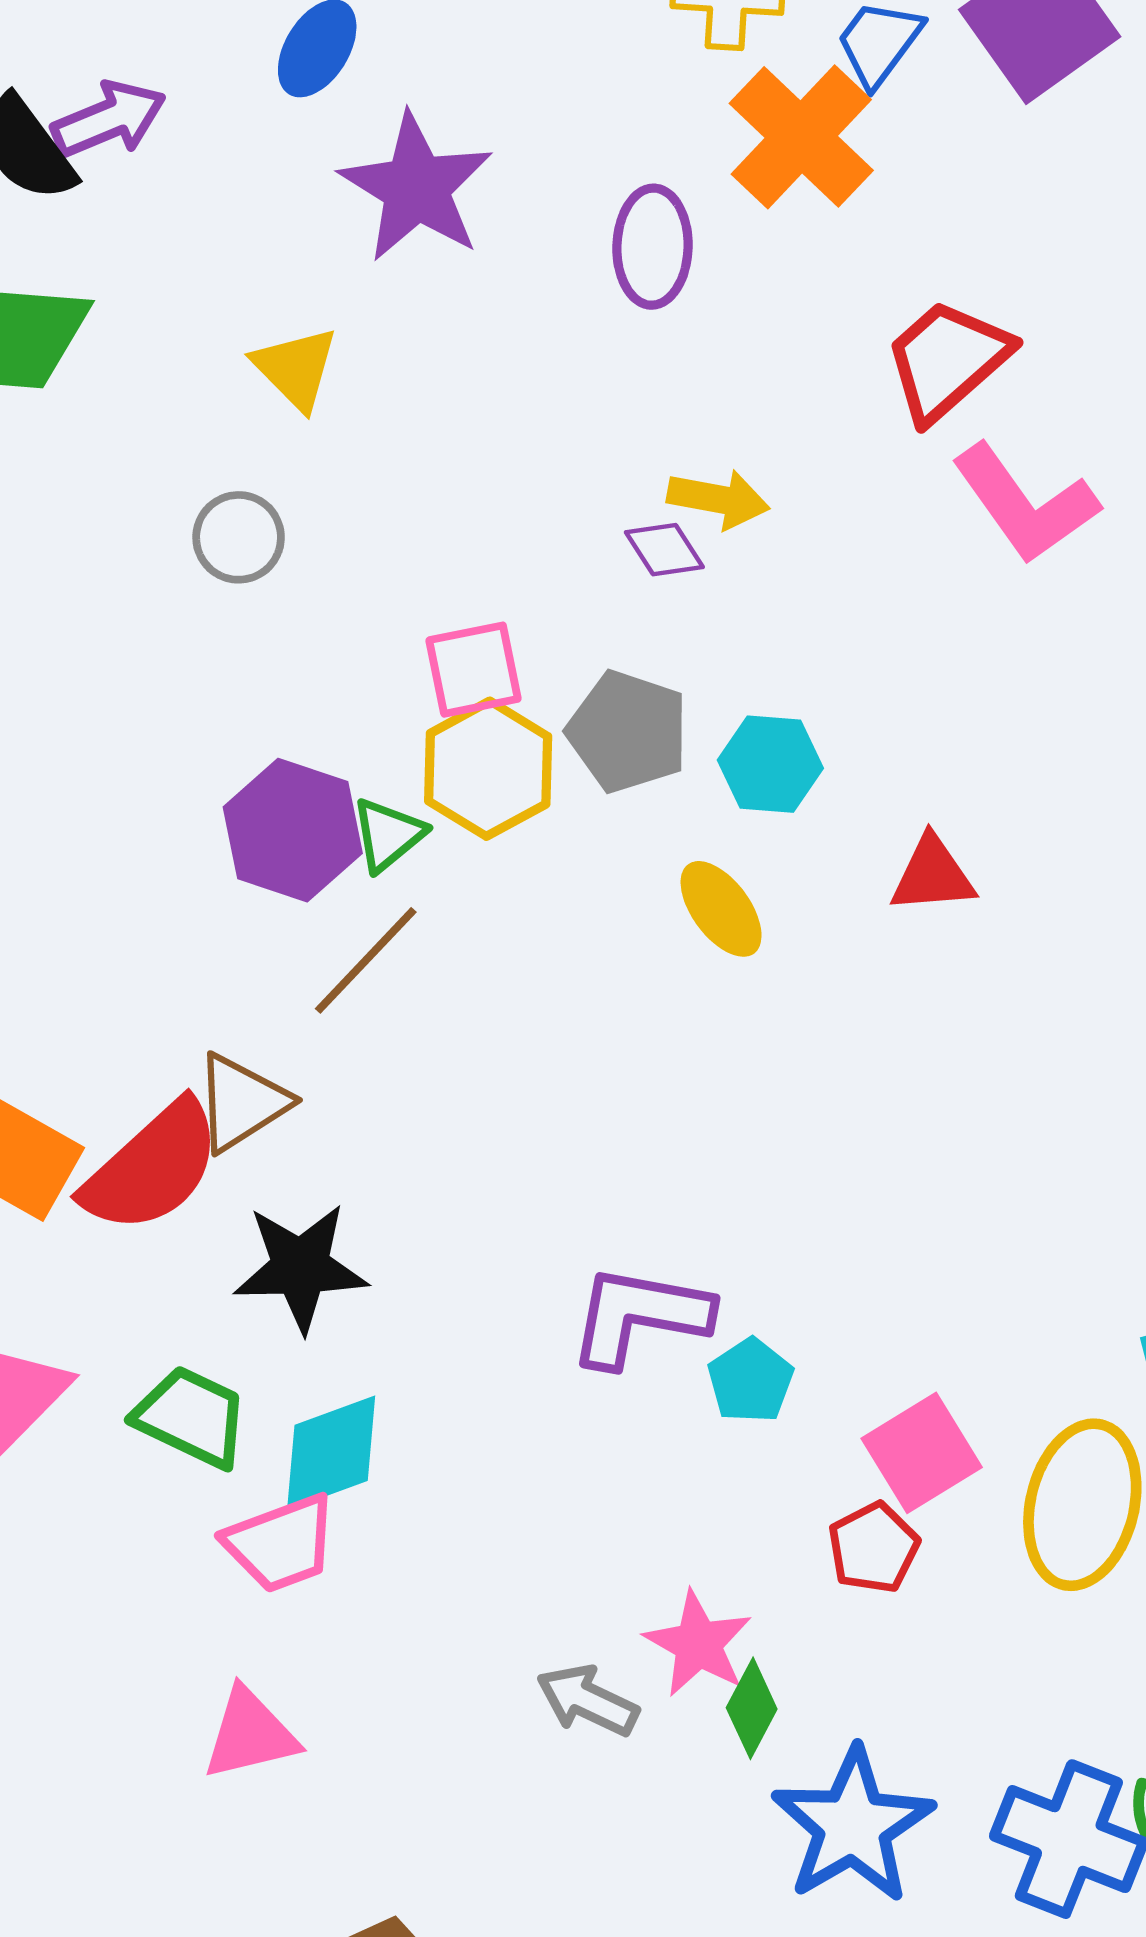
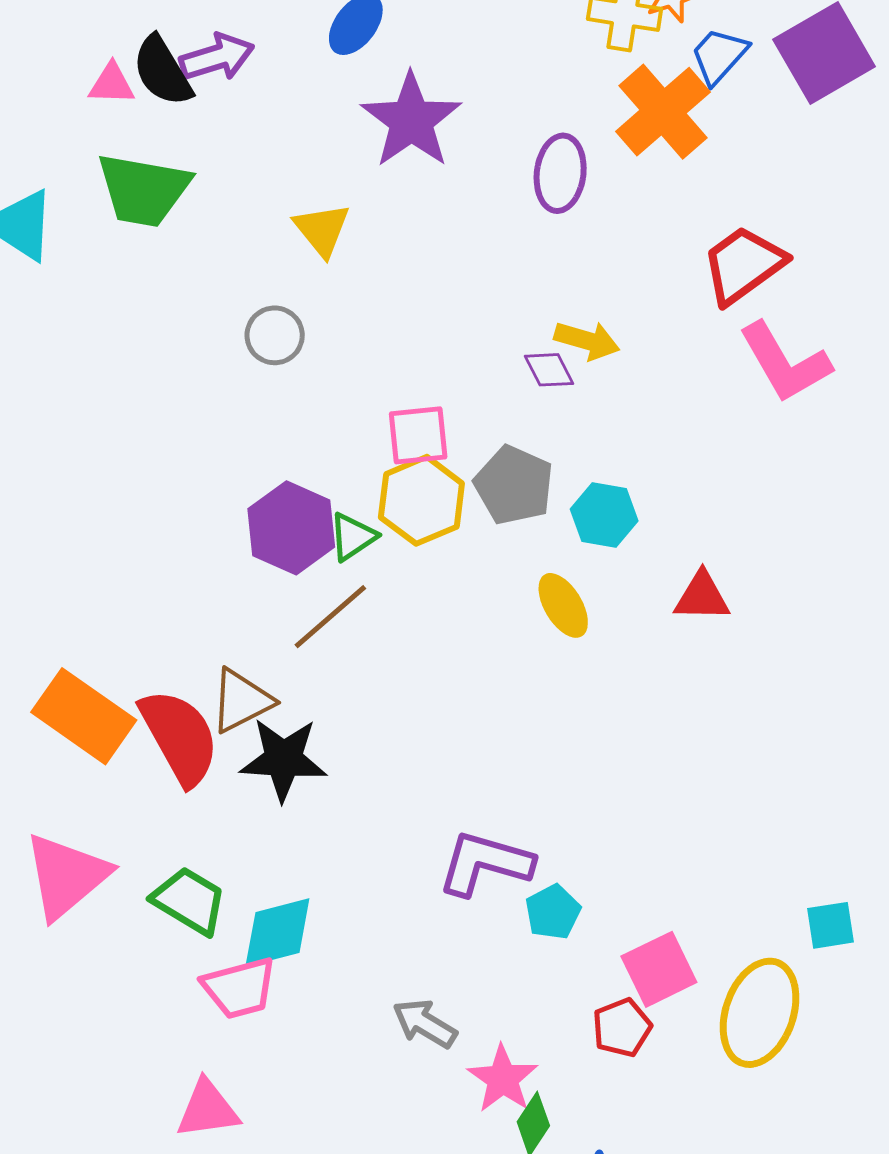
red semicircle: (152, 1167) -> (180, 737), turned -82
black star: (300, 1267) -> (283, 759), moved
gray arrow: (587, 1700) -> (425, 1024), moved

